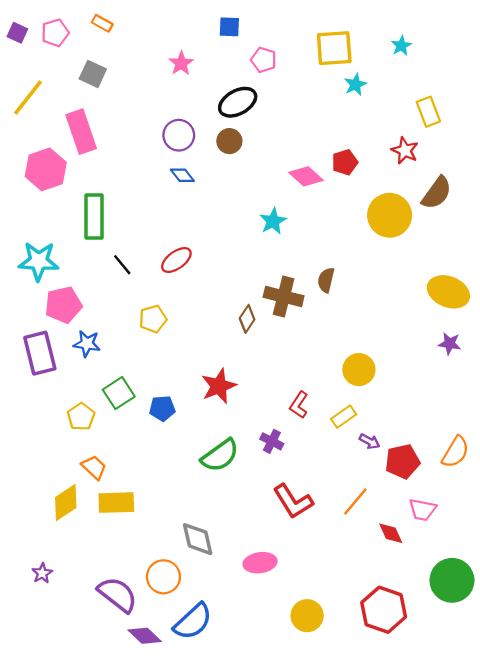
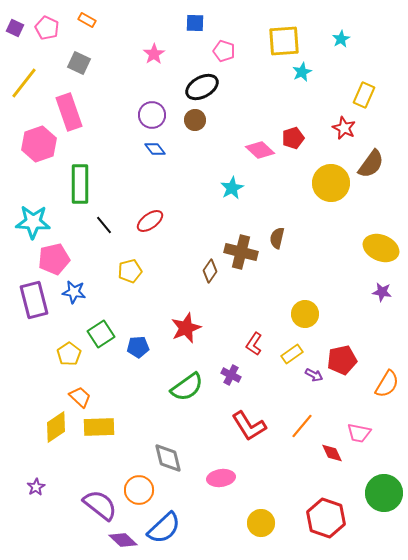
pink pentagon: (55, 33) -> (47, 28), turned -30
yellow rectangle: (428, 112) -> (364, 95), turned 45
red pentagon: (403, 461) -> (342, 360), moved

